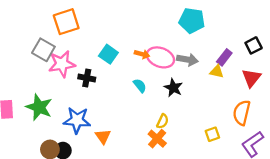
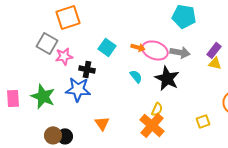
pink star: (62, 64) -> (64, 56), size x0.7
yellow triangle: (217, 71) -> (215, 63), moved
black star: (173, 88) -> (167, 78), size x1.4
blue star: (77, 120) -> (78, 89), moved
orange cross: (157, 139) -> (152, 125), size x1.4

